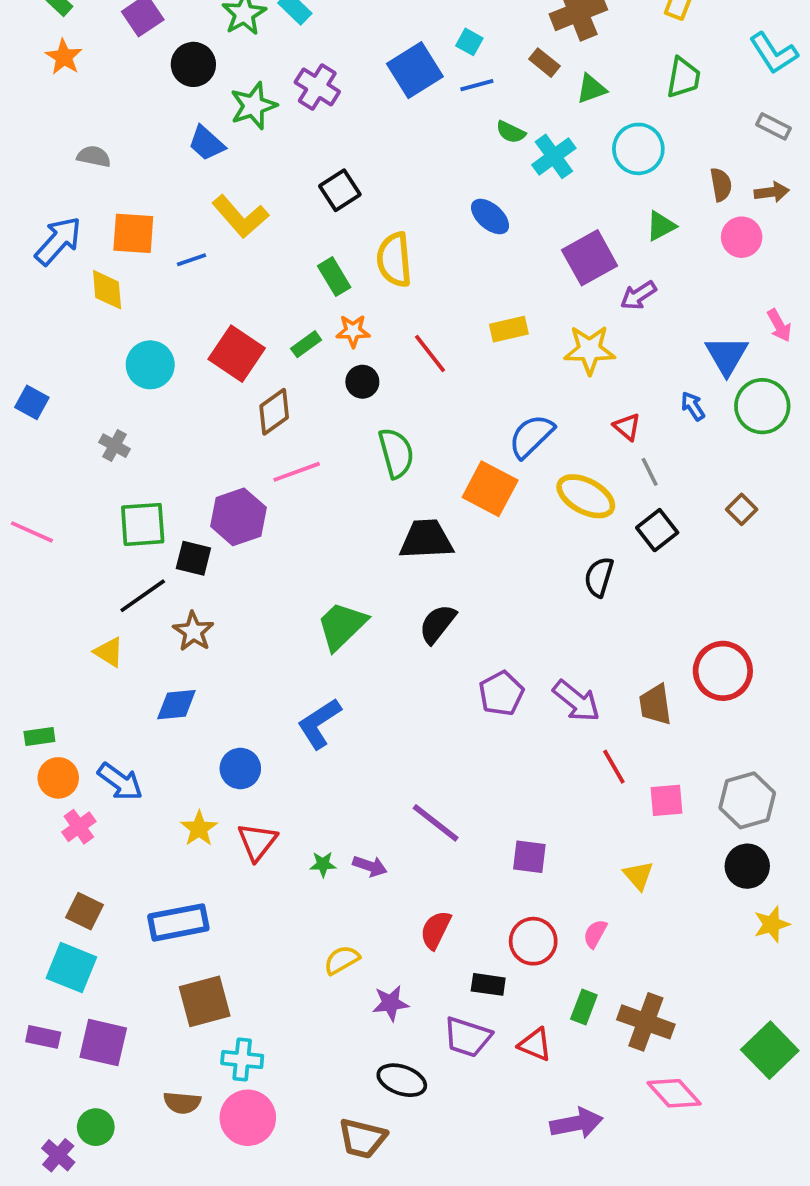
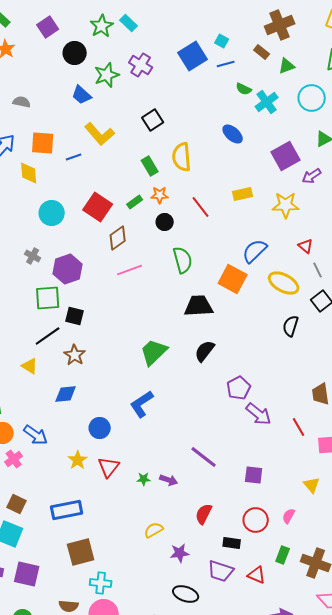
purple hexagon: (238, 517) -> (68, 269), moved
purple arrow: (576, 701) -> (259, 414), moved

